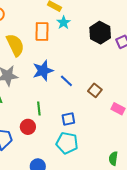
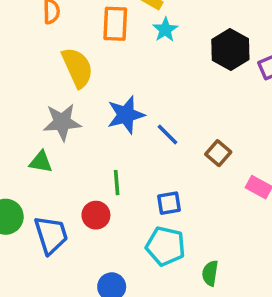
orange rectangle: (42, 31) -> (115, 24), moved
green semicircle: (113, 158) -> (210, 273), moved

